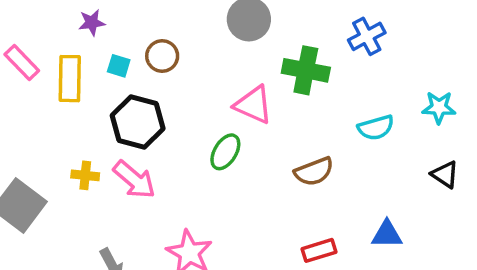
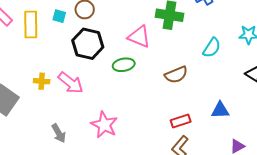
black hexagon: (138, 122) -> (88, 44), moved
cyan semicircle: (376, 128) -> (212, 48), turned -40
green ellipse: (225, 152) -> (124, 65), turned 50

